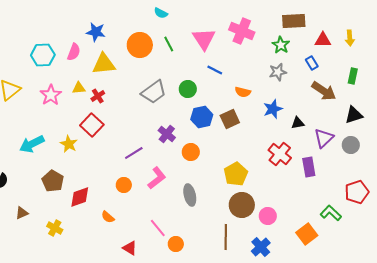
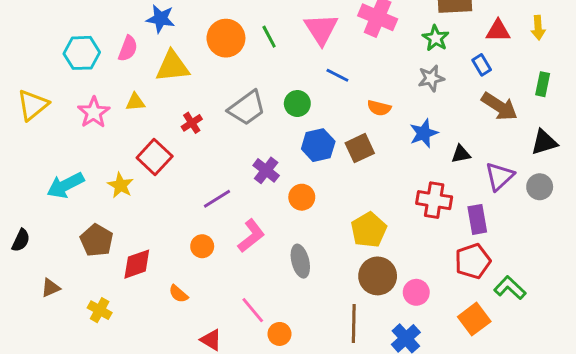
red cross: (98, 96) -> (192, 123), moved
red cross: (280, 154) -> (434, 200), turned -30
red pentagon: (357, 192) -> (473, 261), moved

